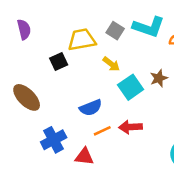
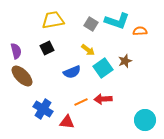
purple semicircle: (24, 29) -> (16, 51), moved
yellow trapezoid: (82, 40) -> (53, 20), moved
blue semicircle: (91, 108) -> (72, 72), moved
blue cross: (54, 140) -> (43, 109), turned -30

